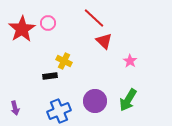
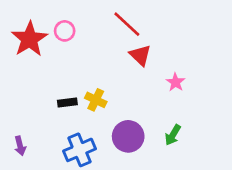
yellow cross: (64, 61) -> (96, 100), moved
green arrow: (128, 100) -> (173, 135), size x0.7

